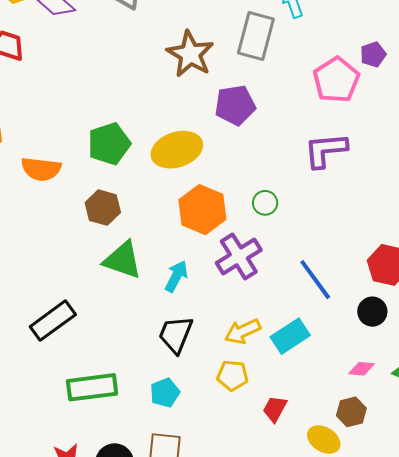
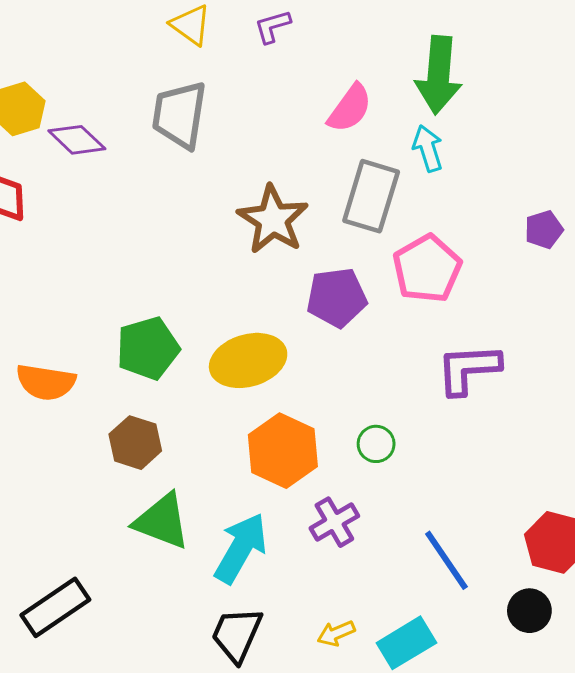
pink pentagon: (336, 80) -> (427, 269), moved
purple cross: (239, 256) -> (334, 522), size x0.7
cyan arrow: (176, 276) -> (241, 548), size x1.5
yellow arrow: (243, 331) -> (336, 633), size x0.7

